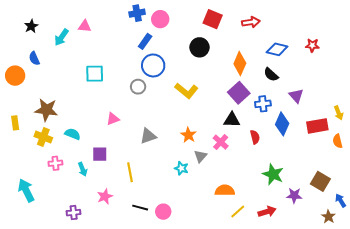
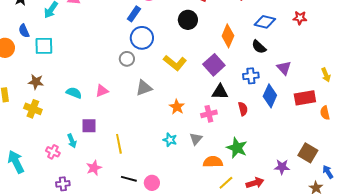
cyan square: (95, 74) -> (44, 46), moved
purple square: (239, 93) -> (214, 65), moved
brown star: (46, 110) -> (36, 82), size x0.7
yellow arrow: (339, 113) -> (326, 75), moved
cyan semicircle: (73, 134) -> (74, 93), moved
gray triangle: (148, 136) -> (144, 88), moved
pink cross: (221, 142) -> (209, 114), turned 35
gray triangle: (201, 156) -> (196, 139), moved
pink cross: (55, 163) -> (53, 152), moved, turned 32
green star: (273, 174) -> (237, 148), moved

